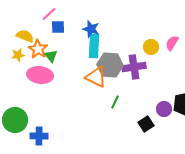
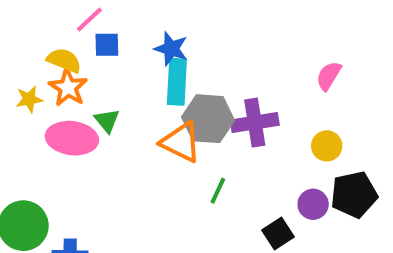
yellow semicircle: (25, 36) -> (64, 60), moved
yellow circle: (151, 47) -> (327, 146), moved
green triangle: (51, 56) -> (107, 121), moved

